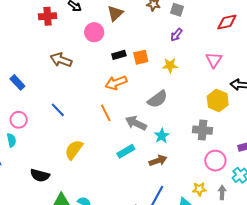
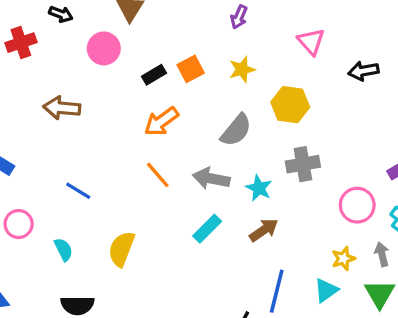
yellow hexagon: (218, 100) -> (290, 105), moved
gray cross: (203, 130) -> (303, 164), moved
cyan semicircle: (11, 140) -> (64, 249), moved

